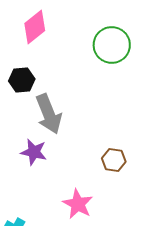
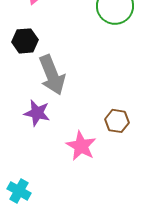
pink star: (78, 204) -> (81, 146), moved

